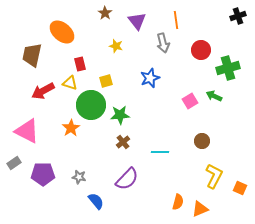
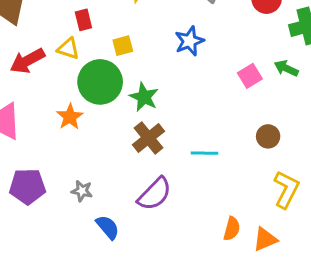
green star: (120, 115) -> (144, 97), turned 30
brown cross: (123, 142) -> (149, 138), size x1.5

